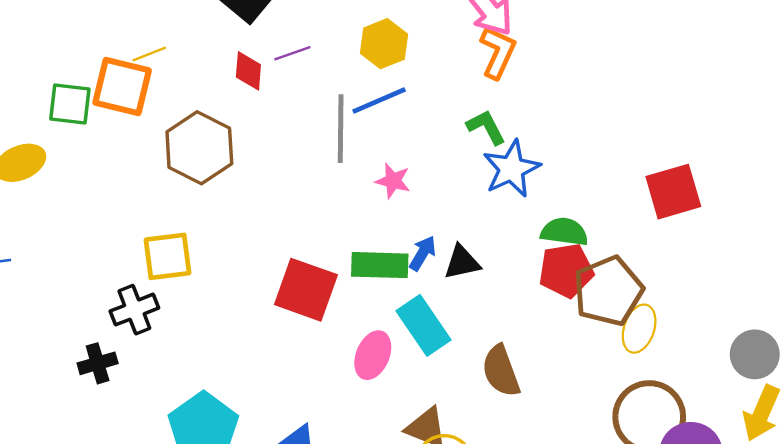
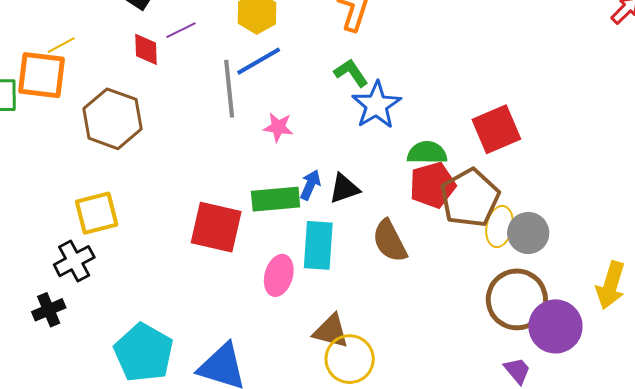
red square: (673, 192) -> (496, 129), moved
cyan rectangle: (423, 325) -> (318, 245), turned 45
gray circle: (755, 354) -> (528, 233), moved
brown semicircle: (501, 371) -> (390, 241), moved

